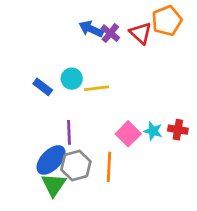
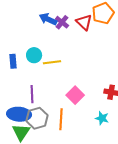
blue rectangle: (43, 87) -> (13, 61), turned 48
cyan star: (153, 131) -> (102, 118), moved
blue ellipse: (51, 160) -> (19, 114), turned 50

